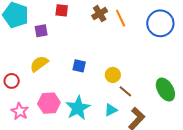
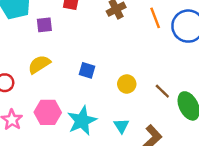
orange line: (121, 18) -> (155, 18), moved
brown line: (125, 91) -> (162, 91), moved
cyan triangle: (111, 110) -> (121, 126), turned -40

